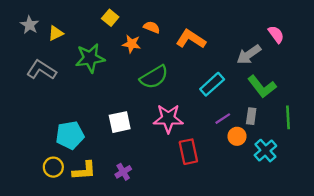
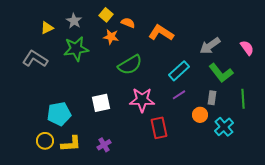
yellow square: (110, 18) -> (106, 15), moved
gray star: (30, 25) -> (74, 21), moved
pink semicircle: (276, 34) -> (247, 48), moved
purple line: (223, 119) -> (179, 95), moved

